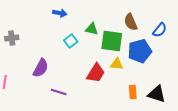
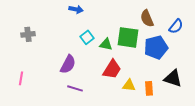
green triangle: (92, 29) -> (106, 44), moved
yellow triangle: (117, 64) -> (129, 85), moved
purple semicircle: (41, 68) -> (68, 64), moved
black triangle: (157, 94) -> (173, 78), moved

